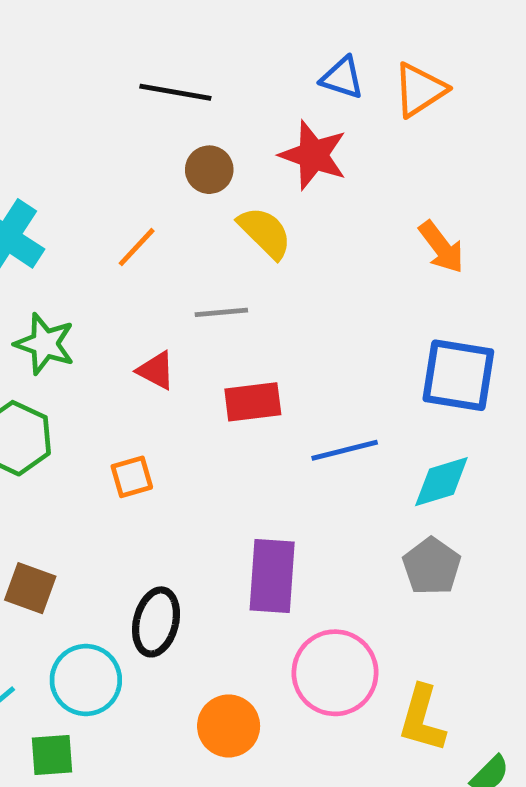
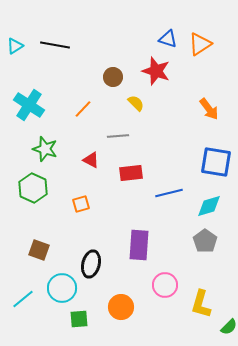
black line: (175, 92) -> (55, 45), moved
yellow semicircle: (265, 233) -> (136, 103), size x0.7
pink circle: (335, 673) -> (165, 285), size x0.7
green square: (52, 755) -> (79, 319), moved

